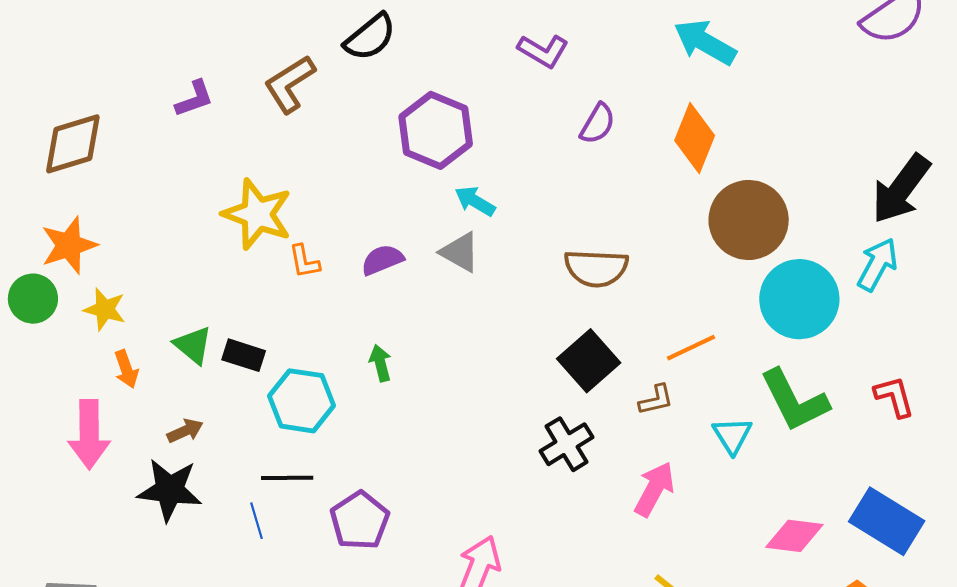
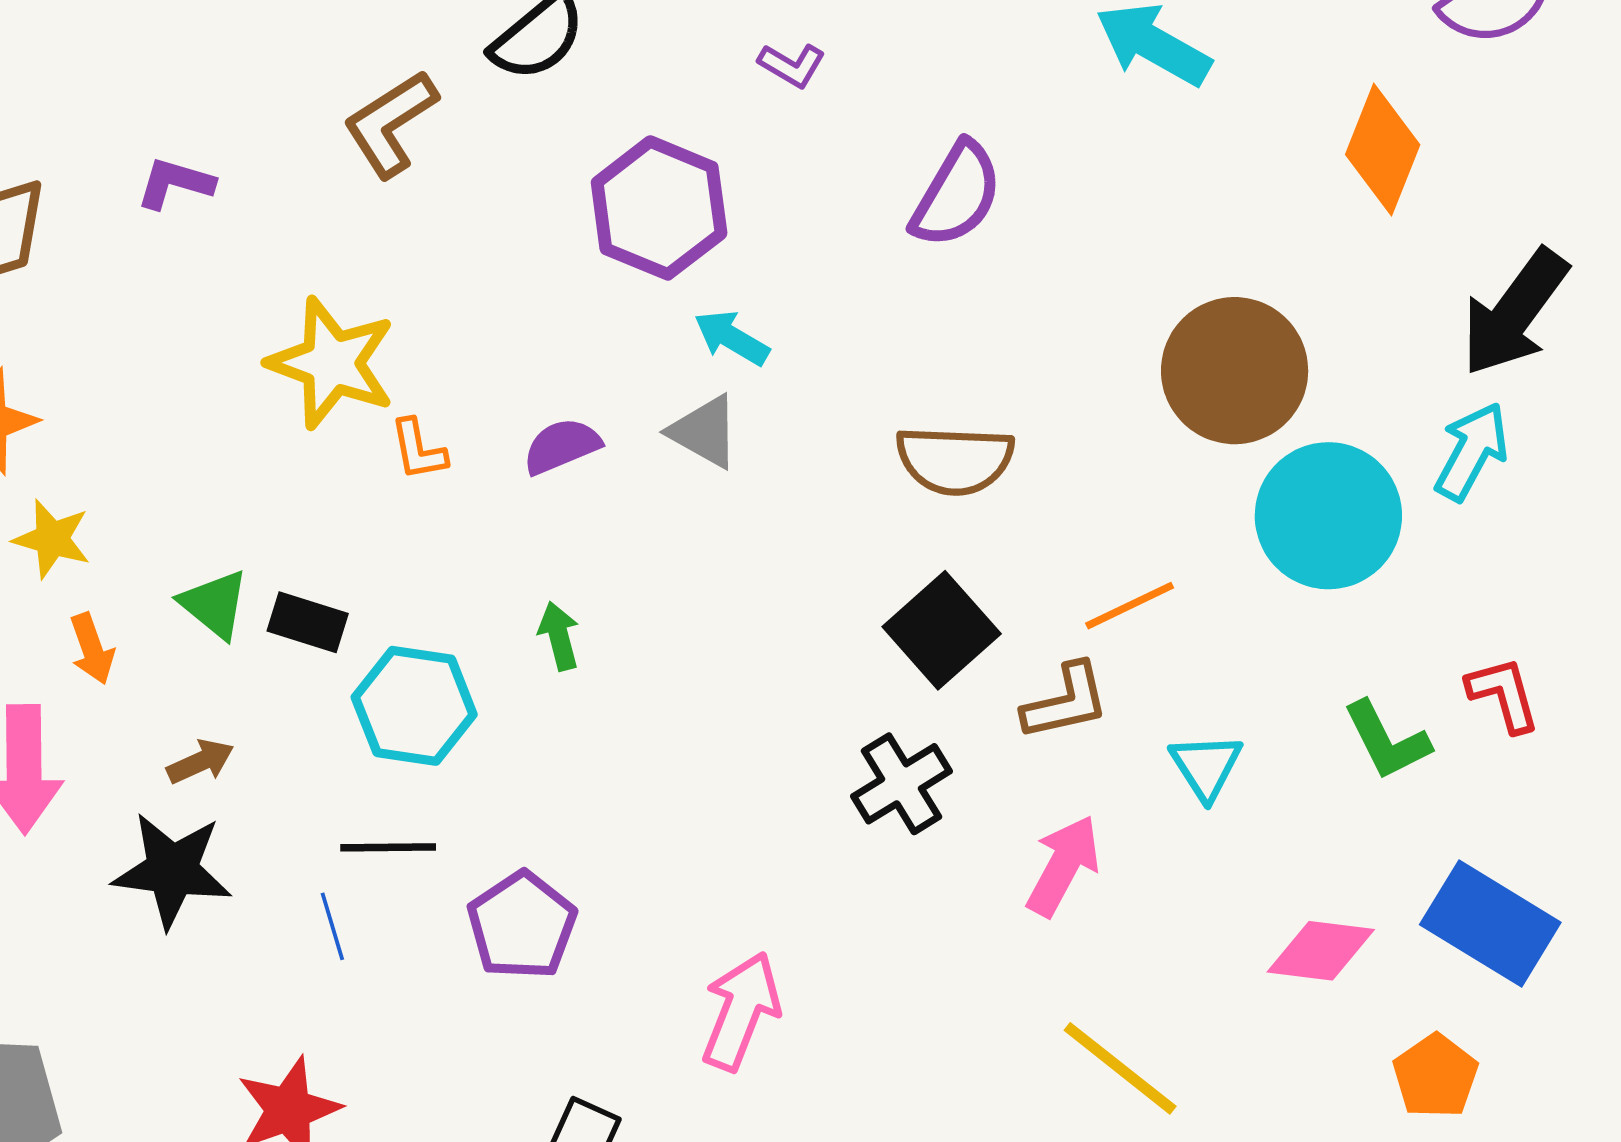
purple L-shape: (543, 51) -> (792, 65), moved, size x0.7
purple L-shape: (194, 99) -> (175, 183), moved, turned -144
purple semicircle: (598, 124) -> (957, 195), size x1.4
orange diamond: (695, 138) -> (1383, 150), moved
brown L-shape: (656, 400) -> (1066, 702), size x1.4
green L-shape: (794, 401) -> (1387, 740), moved, size x0.7

